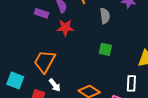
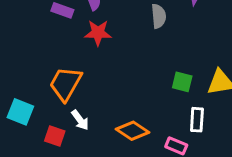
green square: (105, 49) -> (182, 82), moved

